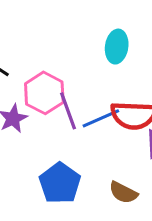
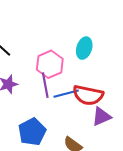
pink hexagon: (44, 93) -> (50, 64), moved

